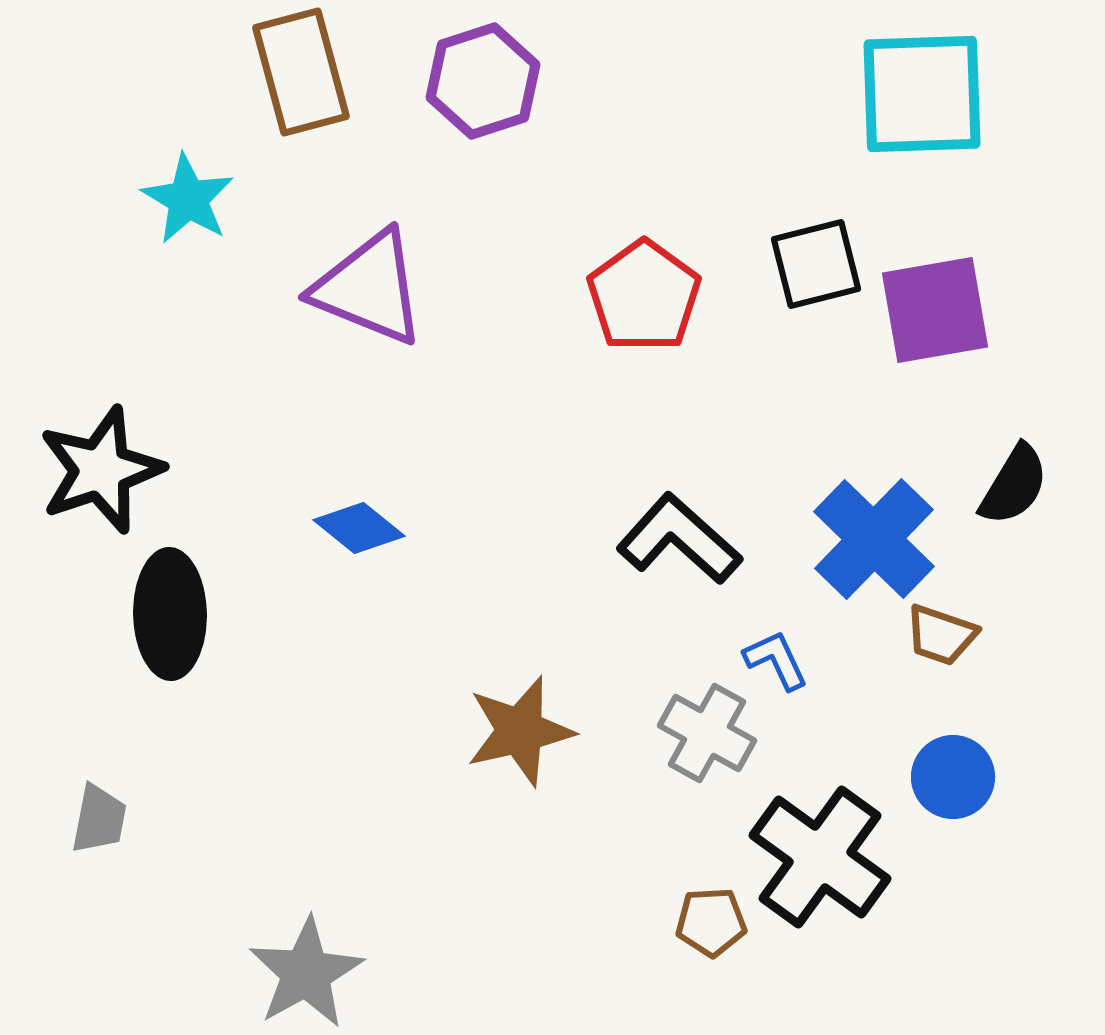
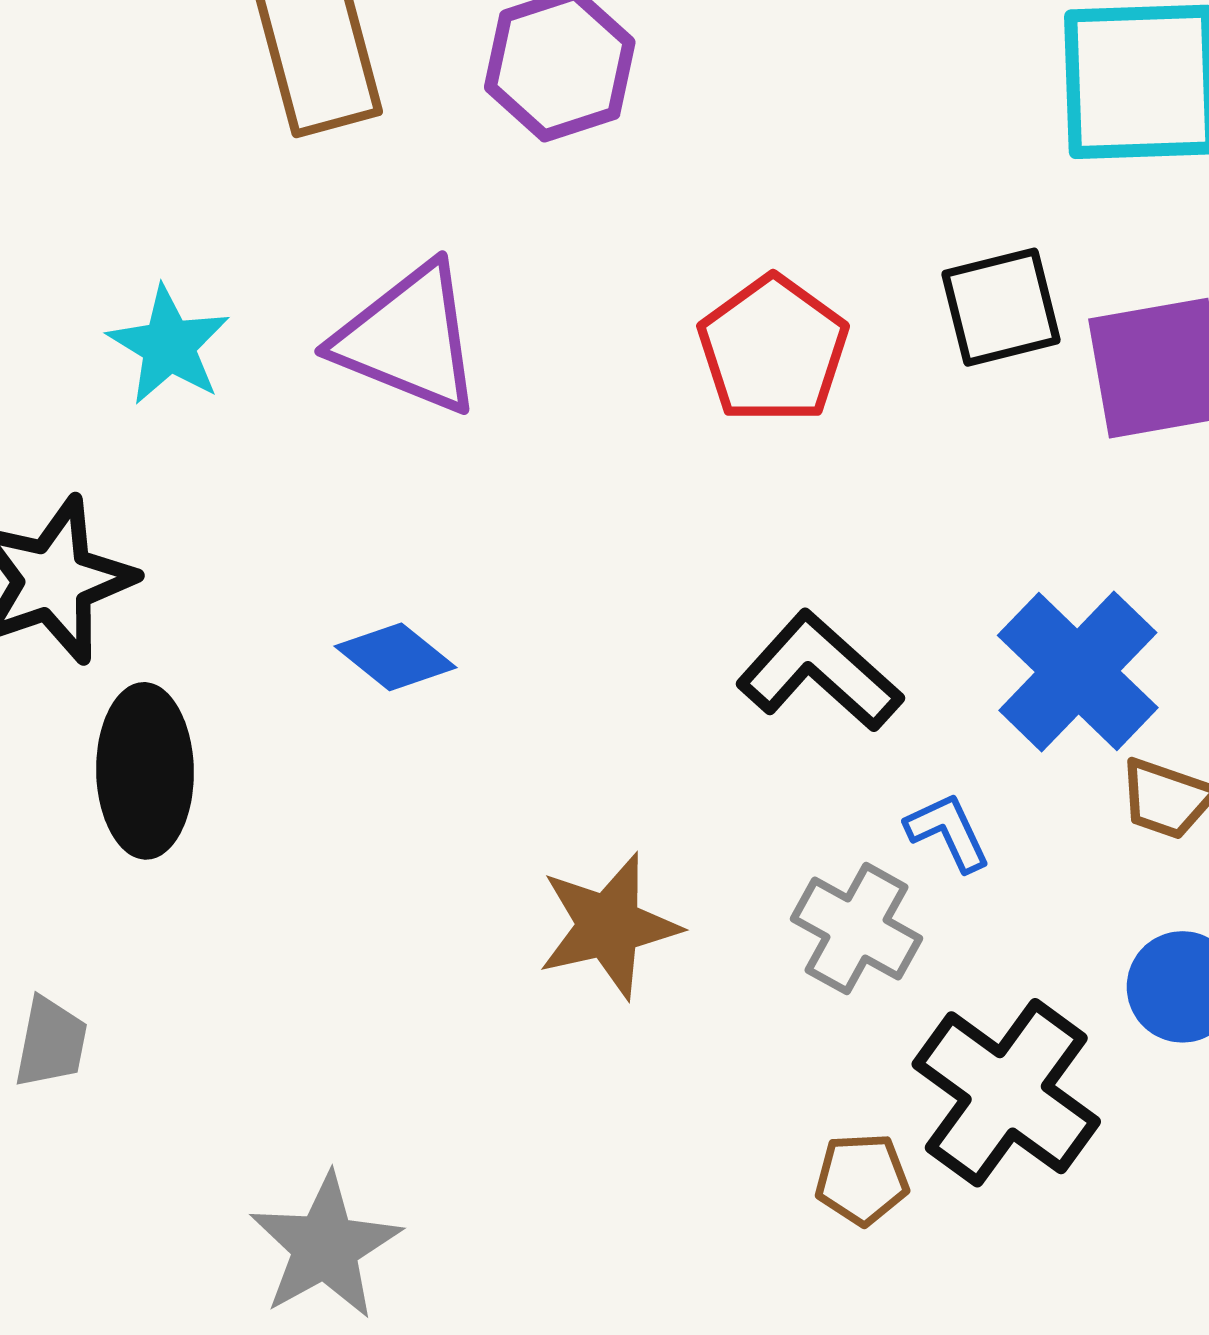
cyan star: (188, 199) -> (169, 346), moved

